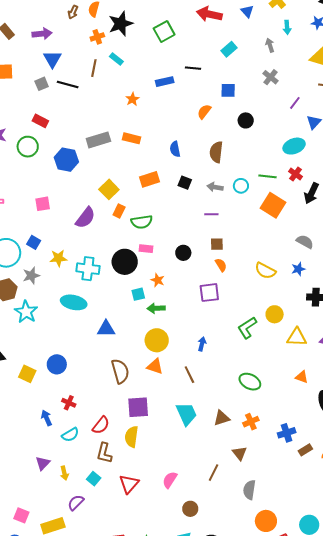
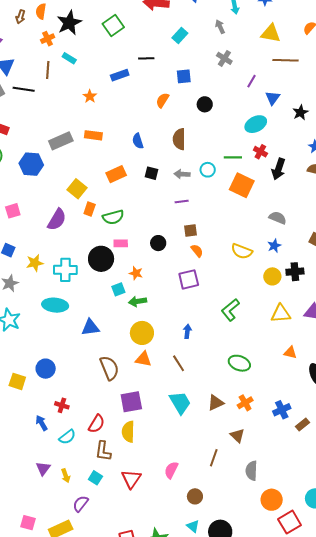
yellow circle: (275, 314) -> (272, 276), moved

